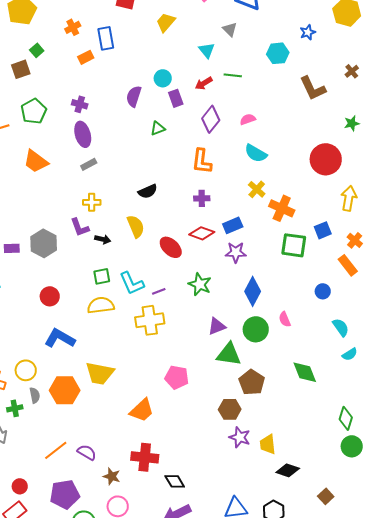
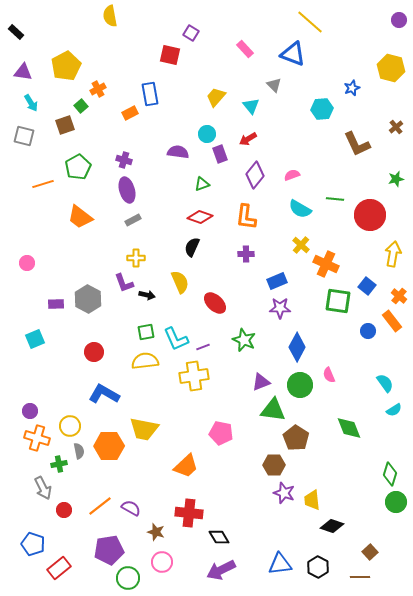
yellow trapezoid: (166, 22) -> (216, 97), moved
orange cross: (73, 27) -> (98, 89), moved
green line: (233, 75) -> (335, 199), moved
purple semicircle: (134, 96) -> (178, 152), turned 80
black semicircle: (148, 191) -> (192, 247), turned 138
blue square: (323, 230) -> (367, 286), turned -30
red diamond: (202, 233) -> (200, 217), moved
blue circle: (323, 291) -> (368, 331), moved
red circle: (20, 486) -> (64, 510), moved

